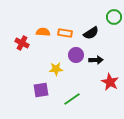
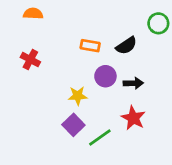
orange semicircle: (43, 32) -> (33, 14), moved
red star: (110, 82) -> (133, 118), moved
purple square: (41, 90) -> (73, 125), moved, turned -35

